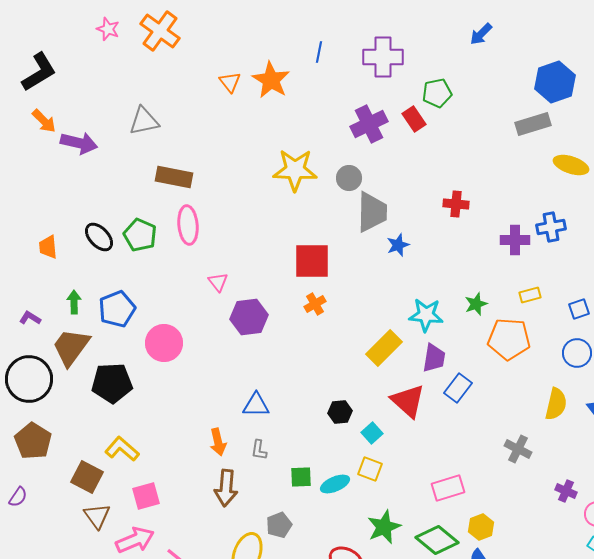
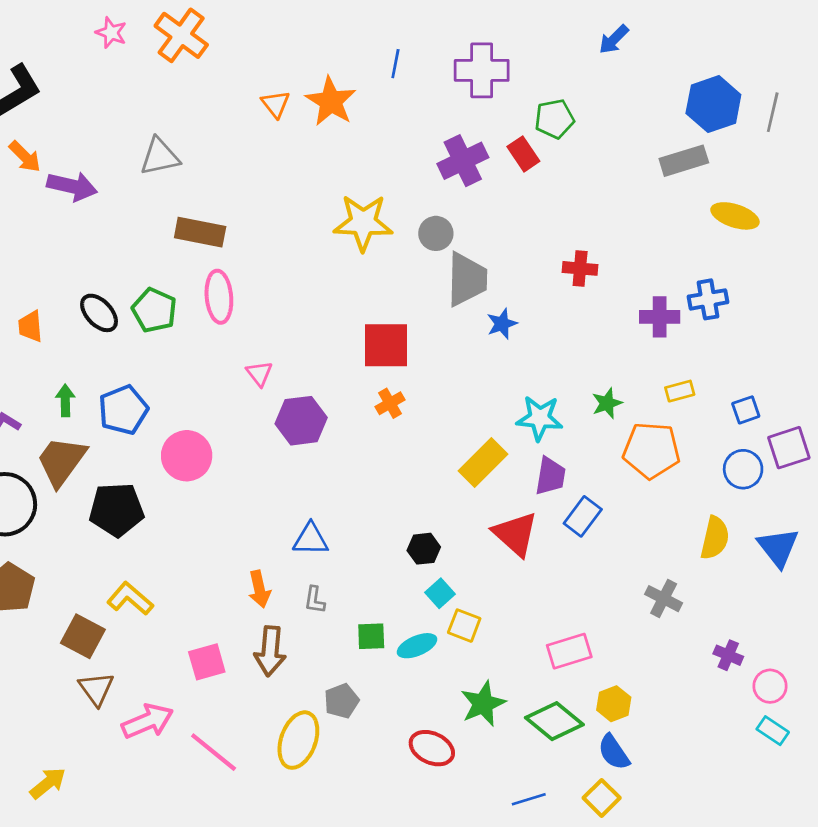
cyan square: (372, 433) -> (440, 593), moved
pink square: (146, 496) -> (207, 662), moved

